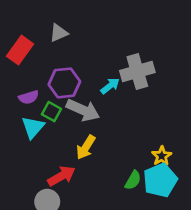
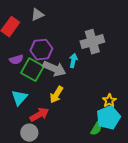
cyan arrow: (110, 86) -> (73, 61), moved, turned -40
green square: (51, 112) -> (32, 70), size x1.6
cyan triangle: (33, 127) -> (19, 98), moved
green semicircle: (133, 180) -> (96, 129), moved

